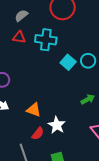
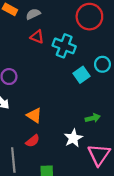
gray semicircle: (21, 16) -> (33, 14), moved
cyan circle: (88, 61) -> (102, 64), moved
white star: (57, 125) -> (73, 138), moved

